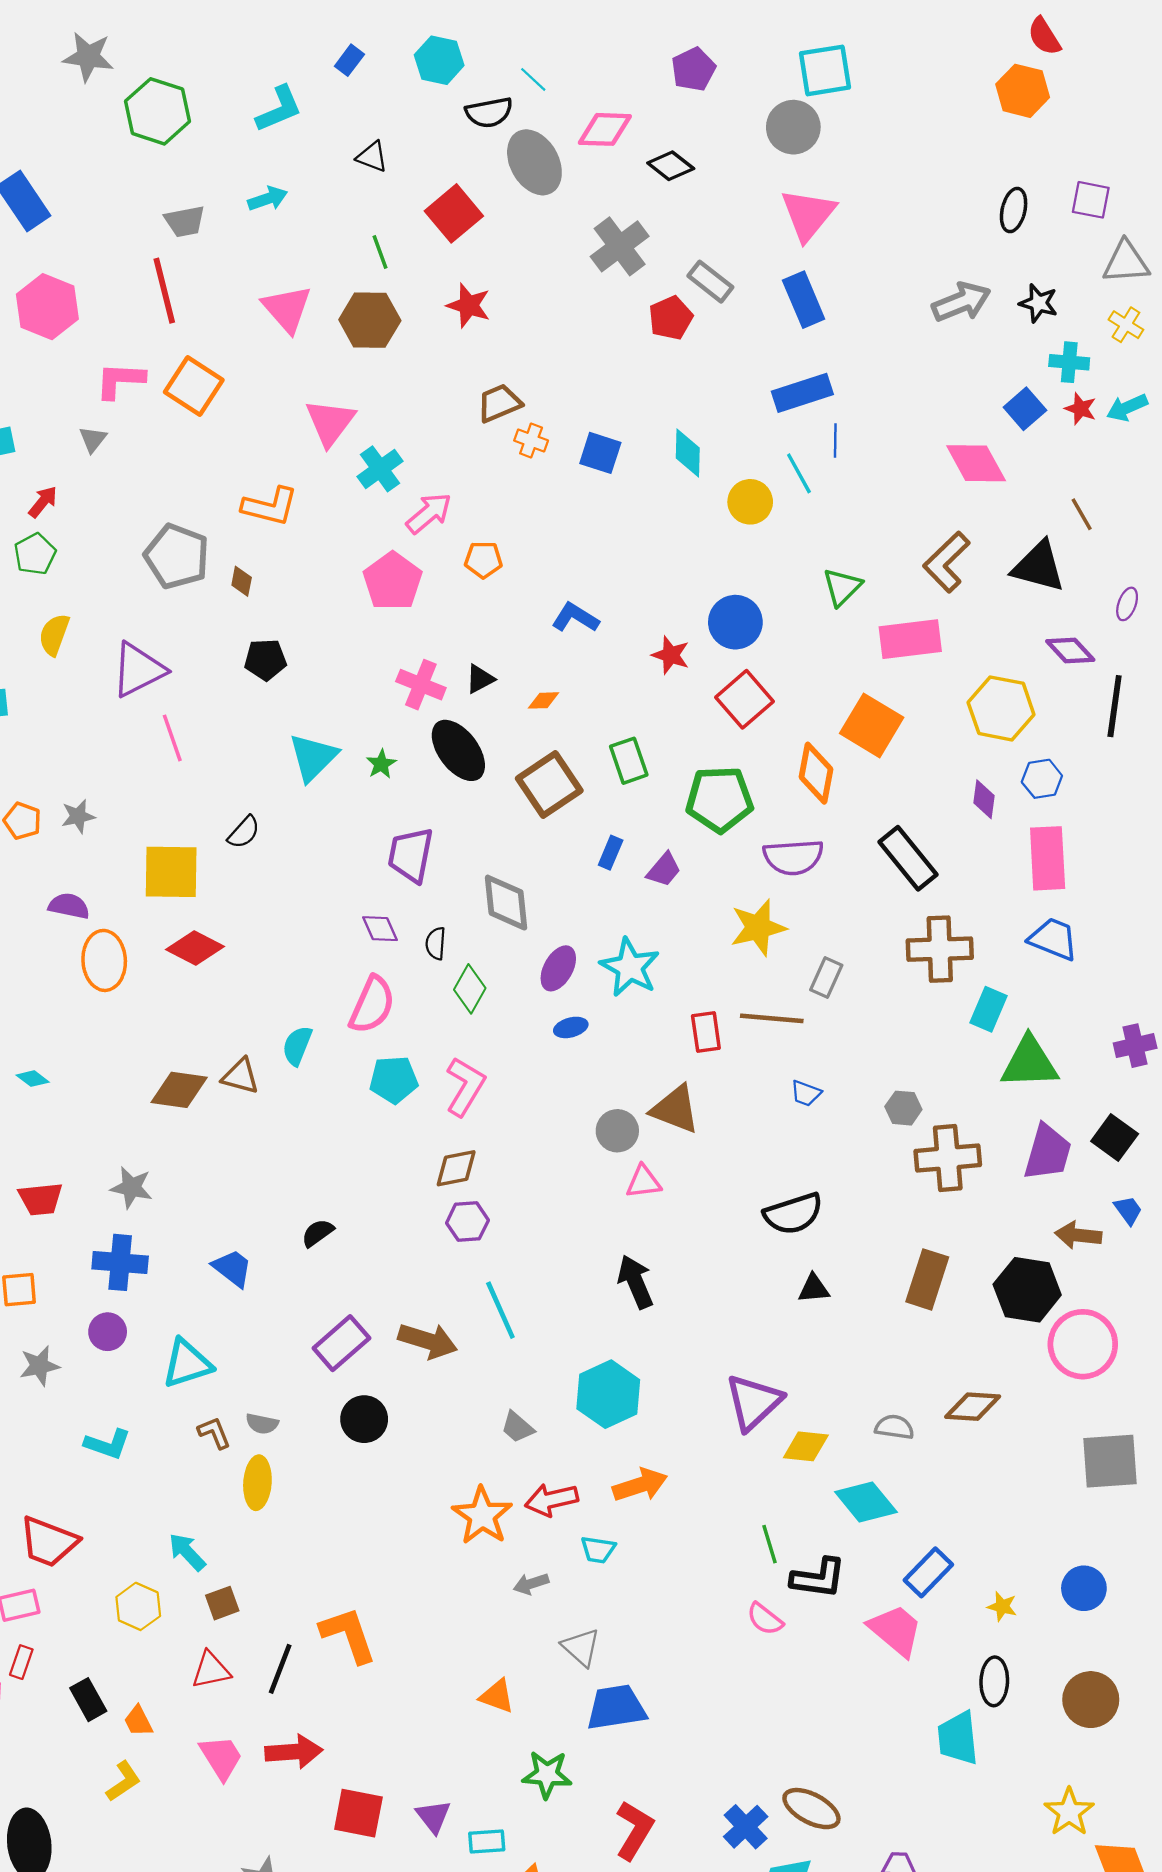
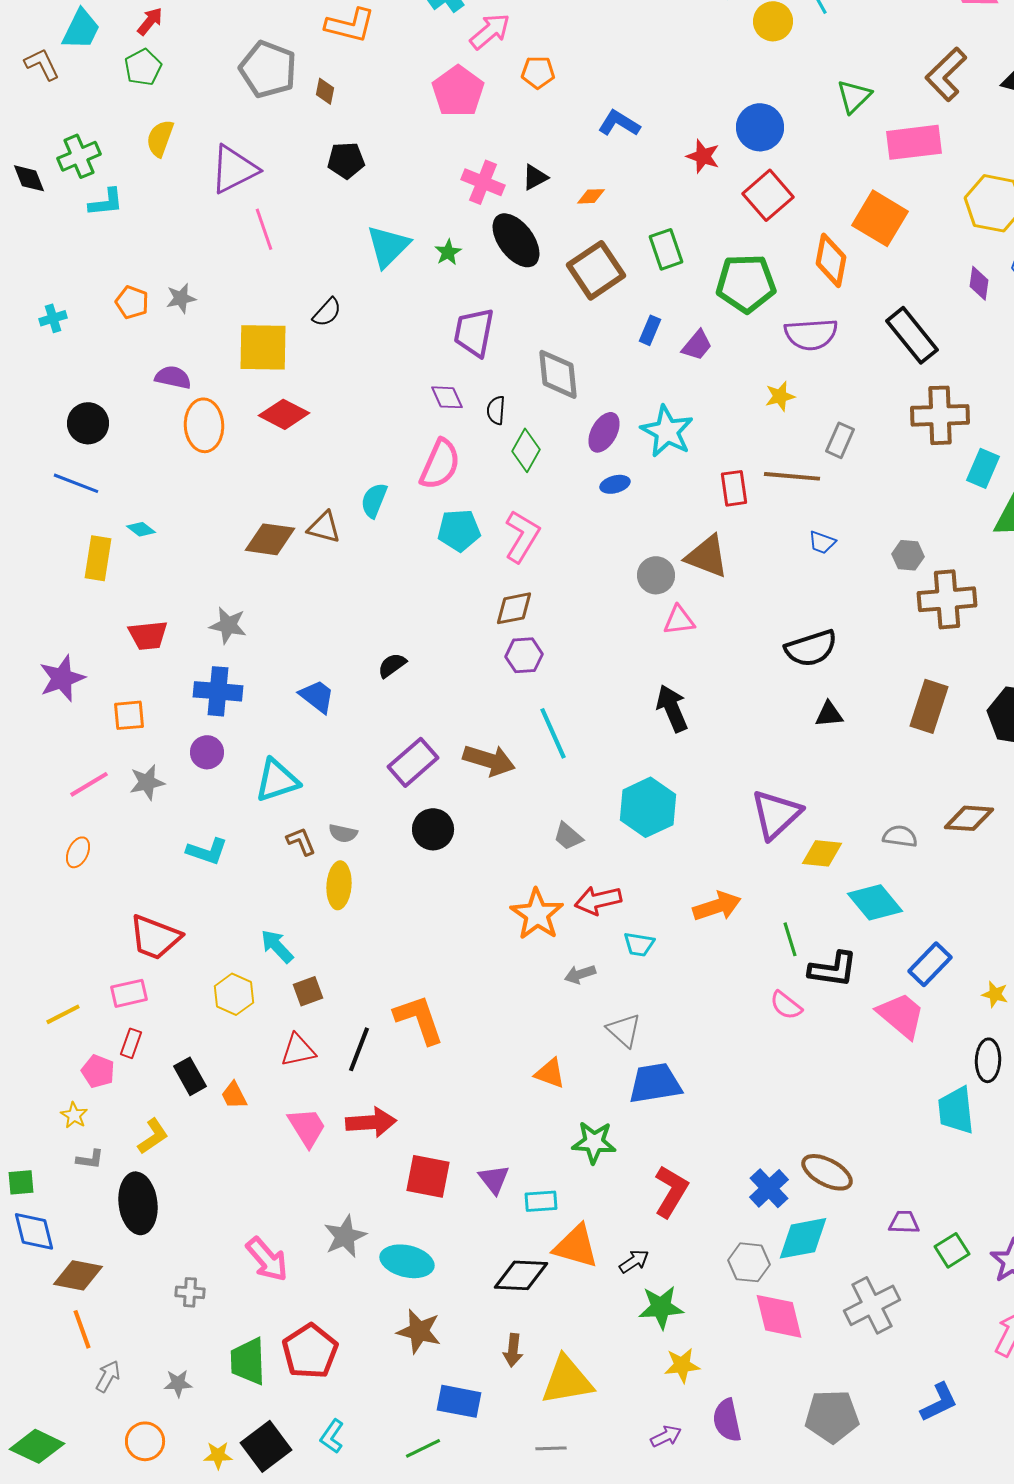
yellow star: (758, 928) -> (780, 396), size x0.6
orange arrow: (640, 1485) -> (717, 906), moved
yellow L-shape: (123, 1781) -> (153, 1136), moved

